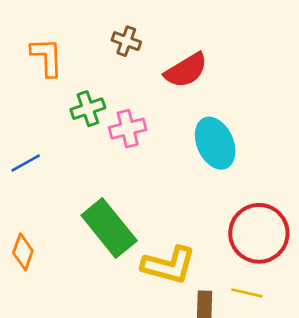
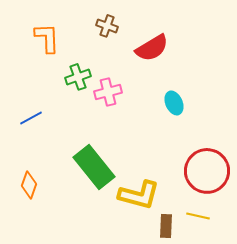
cyan ellipse: (215, 143) -> (174, 103), size x0.6

